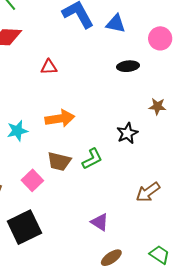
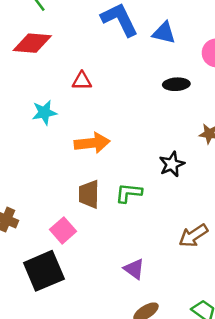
cyan star: (17, 131) -> (44, 113), moved
green L-shape: (92, 159) -> (129, 193), turned -150
brown trapezoid: (59, 161) -> (89, 194), turned 75
pink square: (32, 180) -> (63, 230), moved

